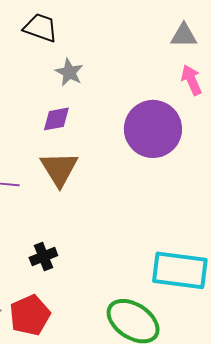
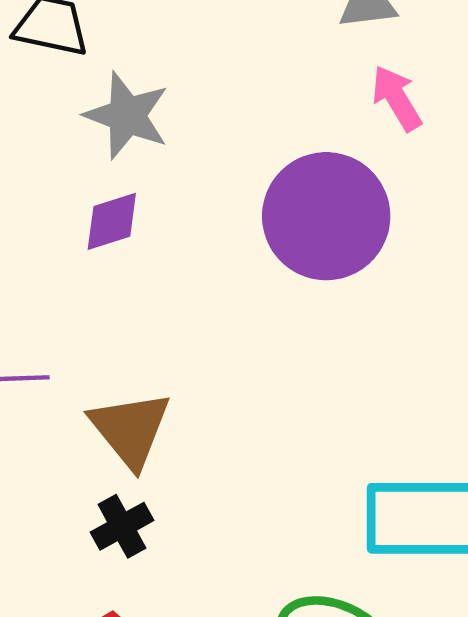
gray star: (69, 72) -> (127, 116), size x1.4
brown triangle: (59, 169) -> (130, 429), moved

